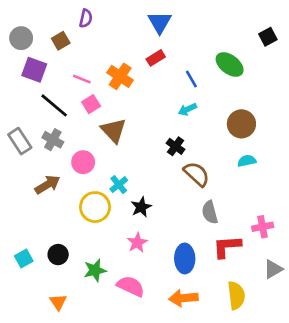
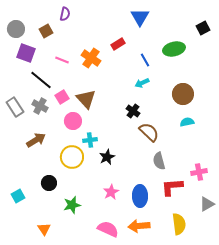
blue triangle: (160, 22) -> (140, 17), moved
green ellipse: (230, 65) -> (174, 49), turned -50
pink square: (91, 104) -> (62, 97), moved
pink circle: (83, 162) -> (73, 121), moved
cyan cross: (119, 185) -> (90, 140), turned 32
pink star: (137, 243) -> (111, 192), moved
black circle: (58, 255) -> (49, 183), moved
pink semicircle: (131, 286) -> (108, 229), moved

